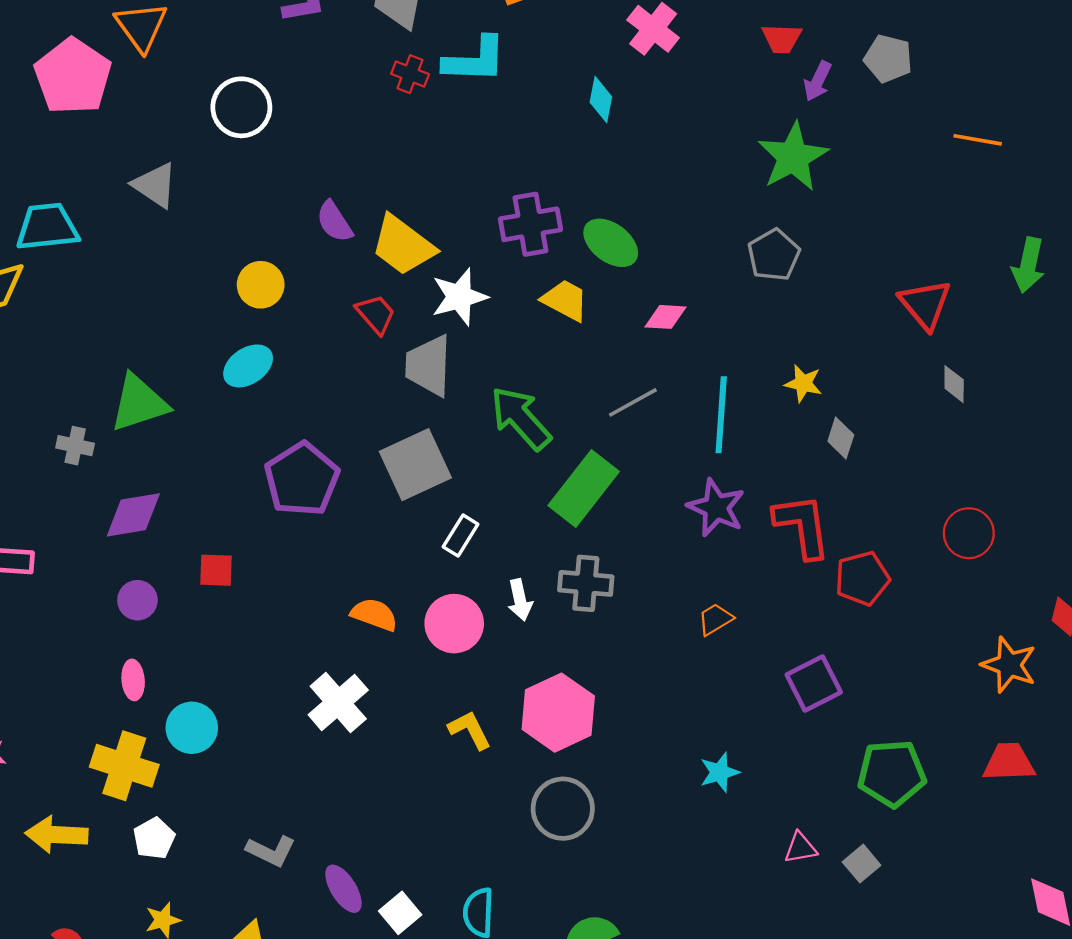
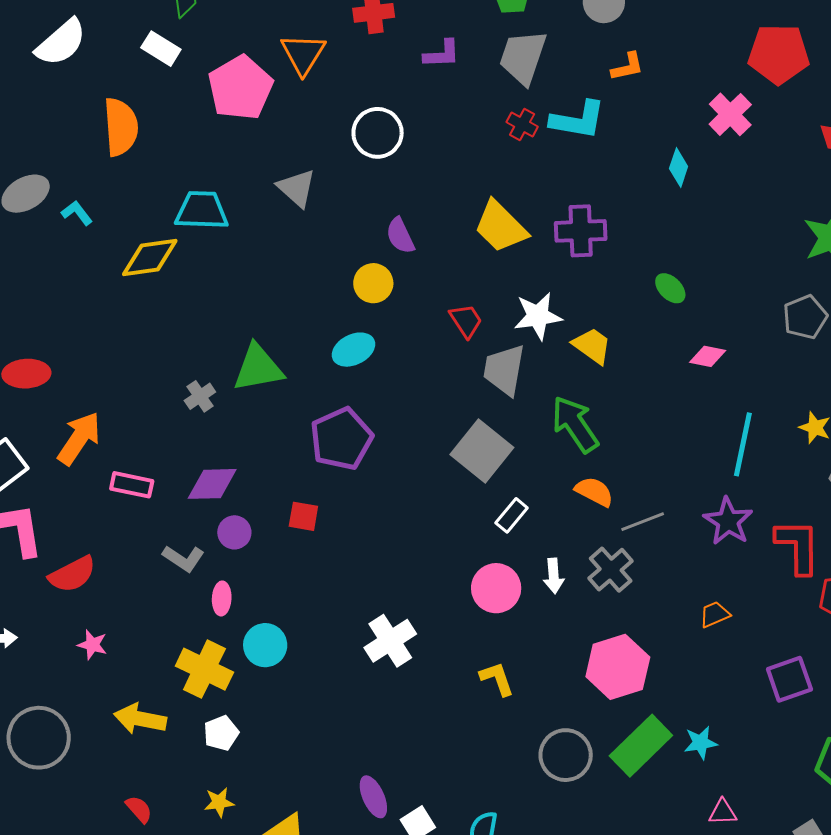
purple semicircle: (334, 222) -> (400, 236), moved
purple cross: (530, 224) -> (581, 231), moved
green ellipse: (611, 243) -> (670, 288), size x0.7
yellow trapezoid: (403, 245) -> (501, 227), moved
yellow trapezoid: (565, 300) -> (592, 346), moved
gray line: (633, 402) -> (643, 522), moved
gray cross: (75, 446) -> (200, 396), turned 36
gray square: (415, 465) -> (482, 451), turned -34
purple pentagon: (302, 479) -> (341, 439), moved
green rectangle: (584, 488) -> (641, 746), moved
purple diamond: (133, 515) -> (212, 484), moved
gray cross: (586, 583) -> (611, 570), turned 36
orange semicircle: (374, 615) -> (594, 492), moved
pink hexagon: (558, 713) -> (618, 667), moved
pink triangle: (800, 848) -> (723, 812), moved
gray L-shape: (271, 851) -> (184, 558), moved

